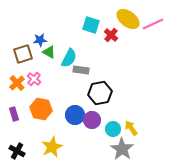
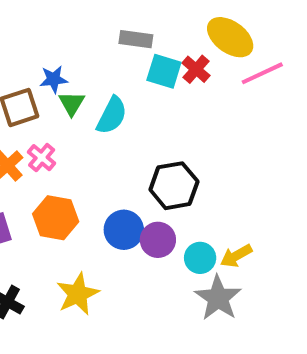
pink line: (153, 24) -> (262, 73), moved
cyan square: (91, 25) -> (164, 71), moved
green triangle: (49, 52) -> (72, 103), turned 32
gray rectangle: (81, 70) -> (136, 39), moved
yellow arrow: (131, 128) -> (236, 256), turned -84

